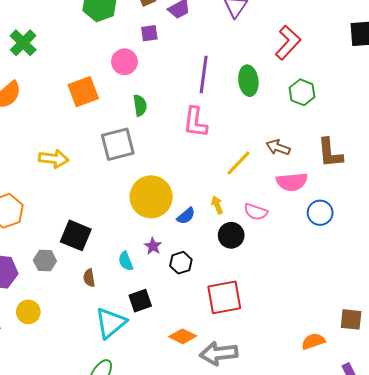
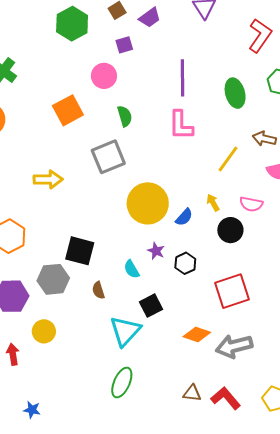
green ellipse: (248, 81) -> (235, 93), moved
gray hexagon: (45, 261) -> (53, 279), size x1.4

